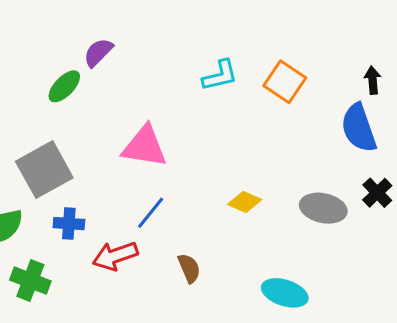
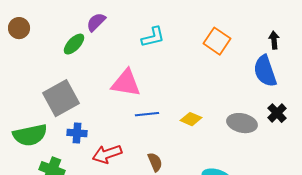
cyan L-shape: (220, 76) -> (153, 37), moved
blue line: (151, 213) -> (147, 114), moved, turned 45

